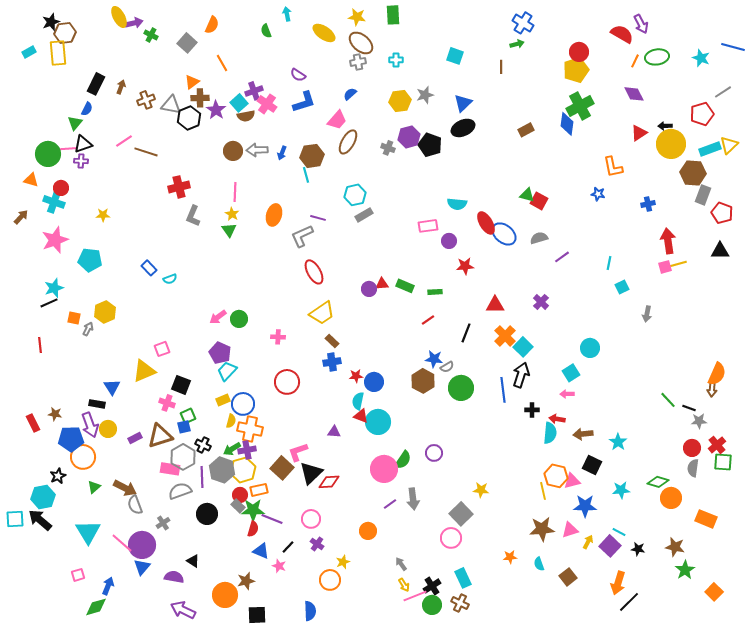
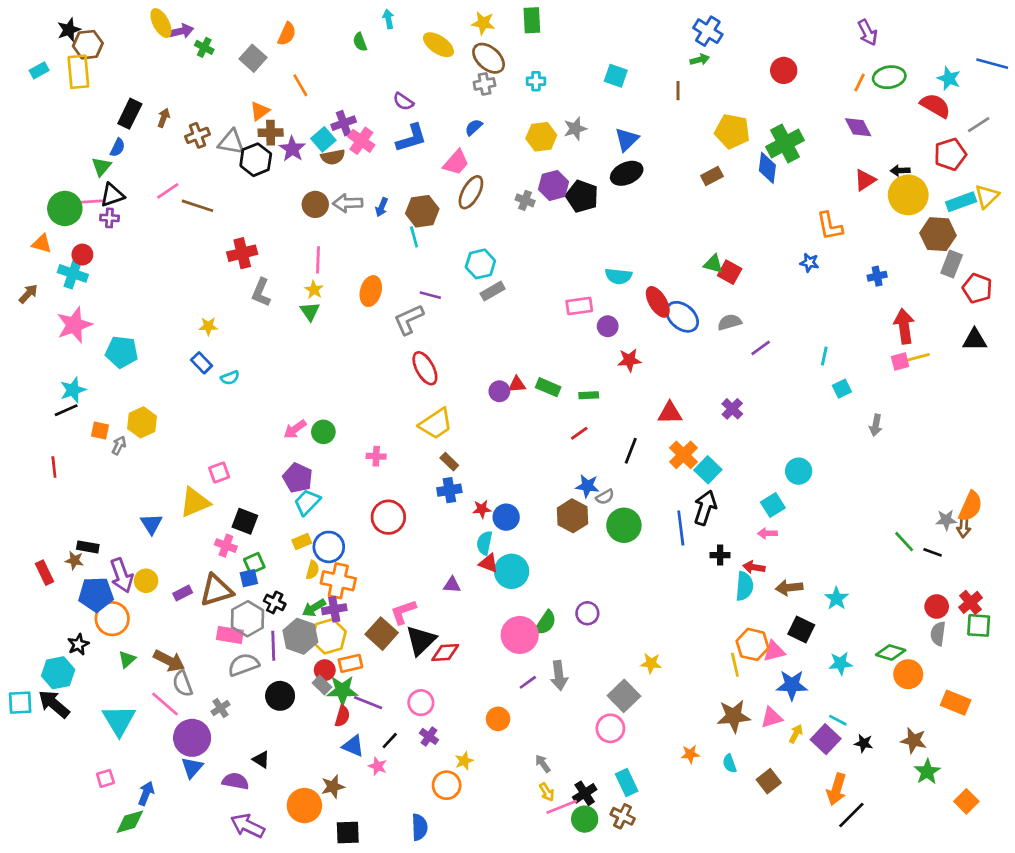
red semicircle: (622, 34) -> (935, 106), moved
yellow pentagon: (576, 70) -> (732, 131), moved, turned 30
yellow star: (103, 215) -> (208, 326), moved
black rectangle: (97, 404) -> (88, 547), moved
gray star: (699, 421) -> (946, 520), moved
pink line: (122, 543) -> (165, 704), moved

